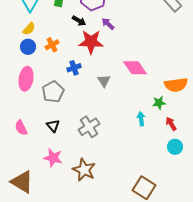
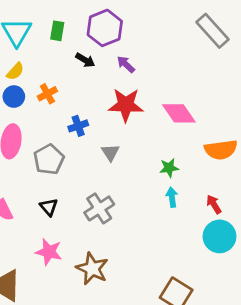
red star: (91, 42) -> (126, 105), moved
pink diamond: (135, 68) -> (179, 113), moved
gray triangle: (104, 81) -> (110, 152), moved
green star: (159, 103) -> (169, 168), moved
cyan circle: (175, 147) -> (219, 236), size x1.5

